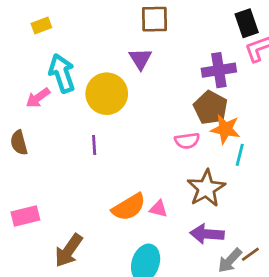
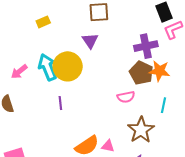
yellow rectangle: (41, 25) -> (43, 22), moved
cyan arrow: (62, 73) -> (47, 67), moved
orange star: (225, 129) -> (159, 71), moved

